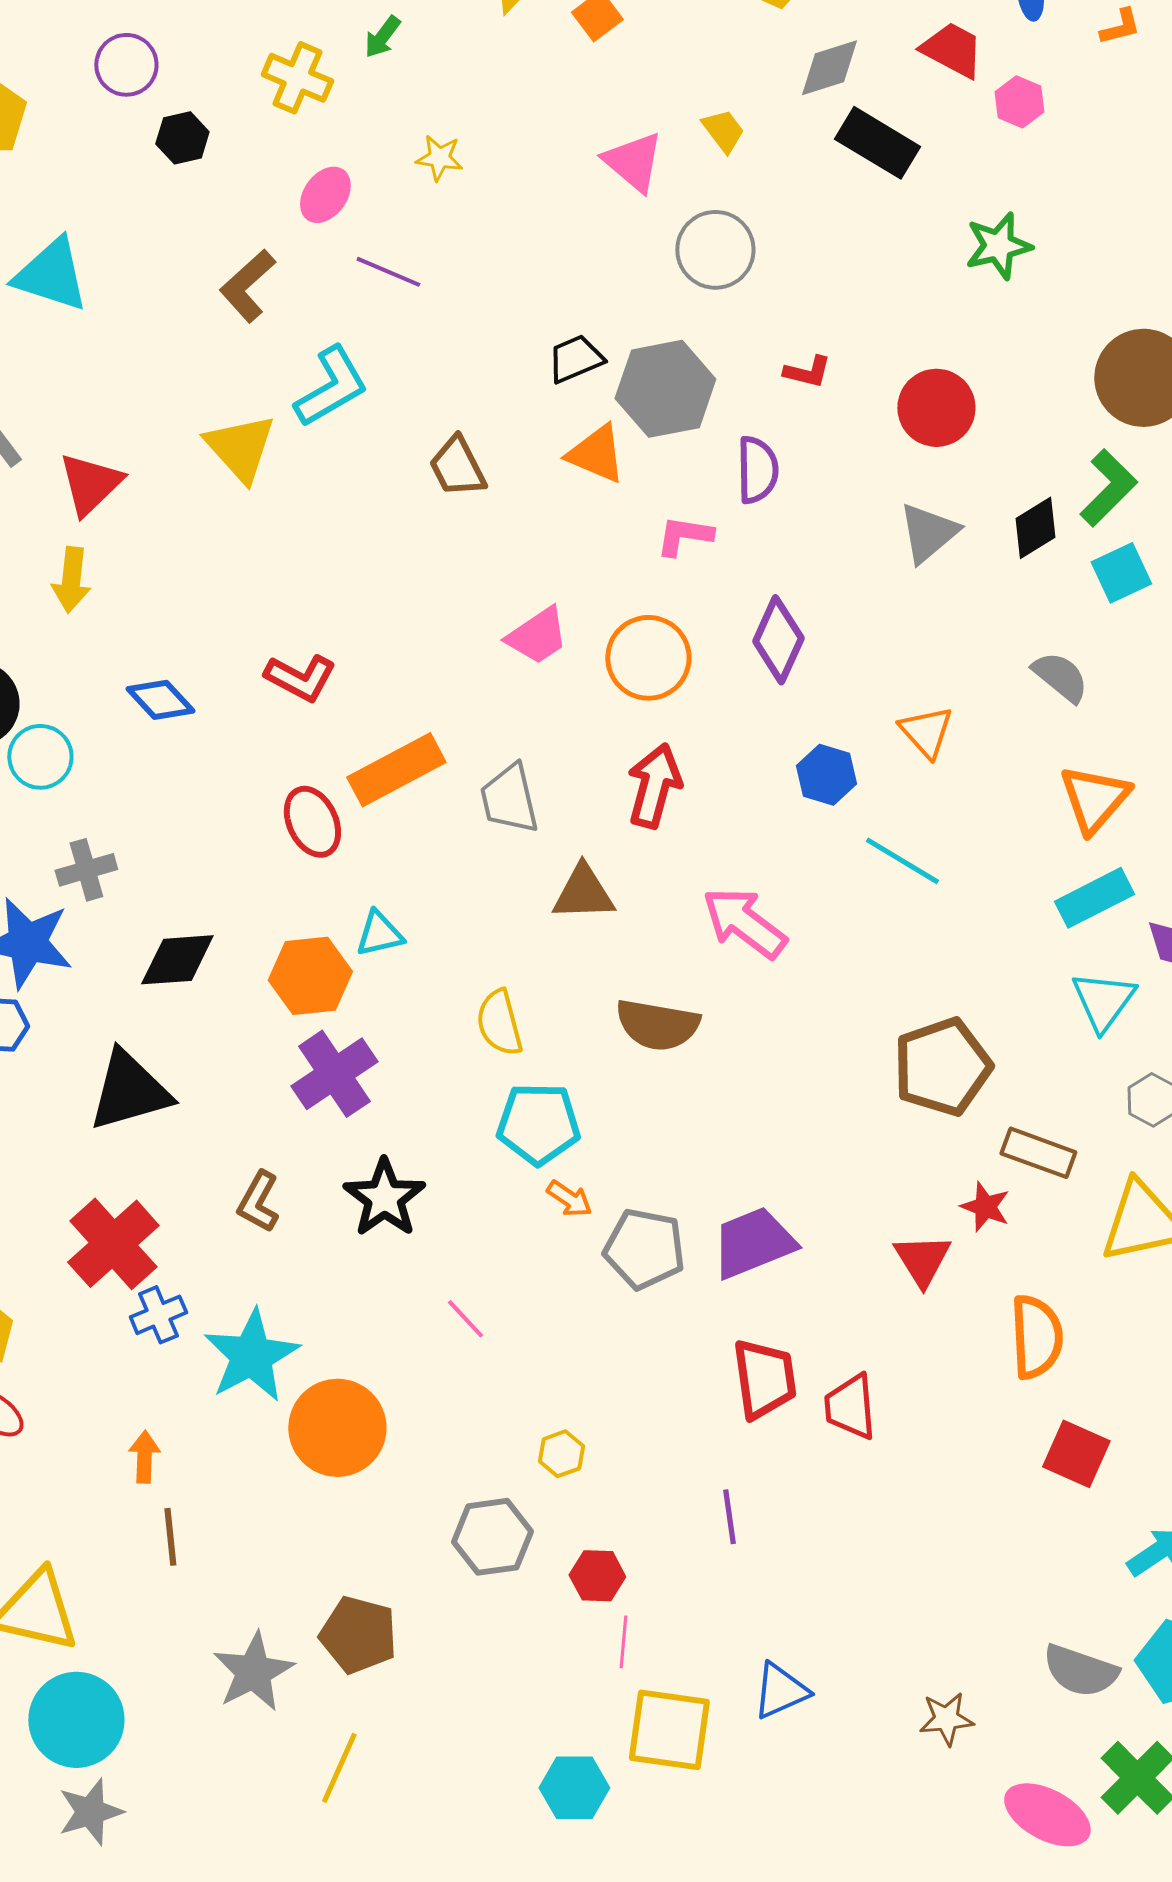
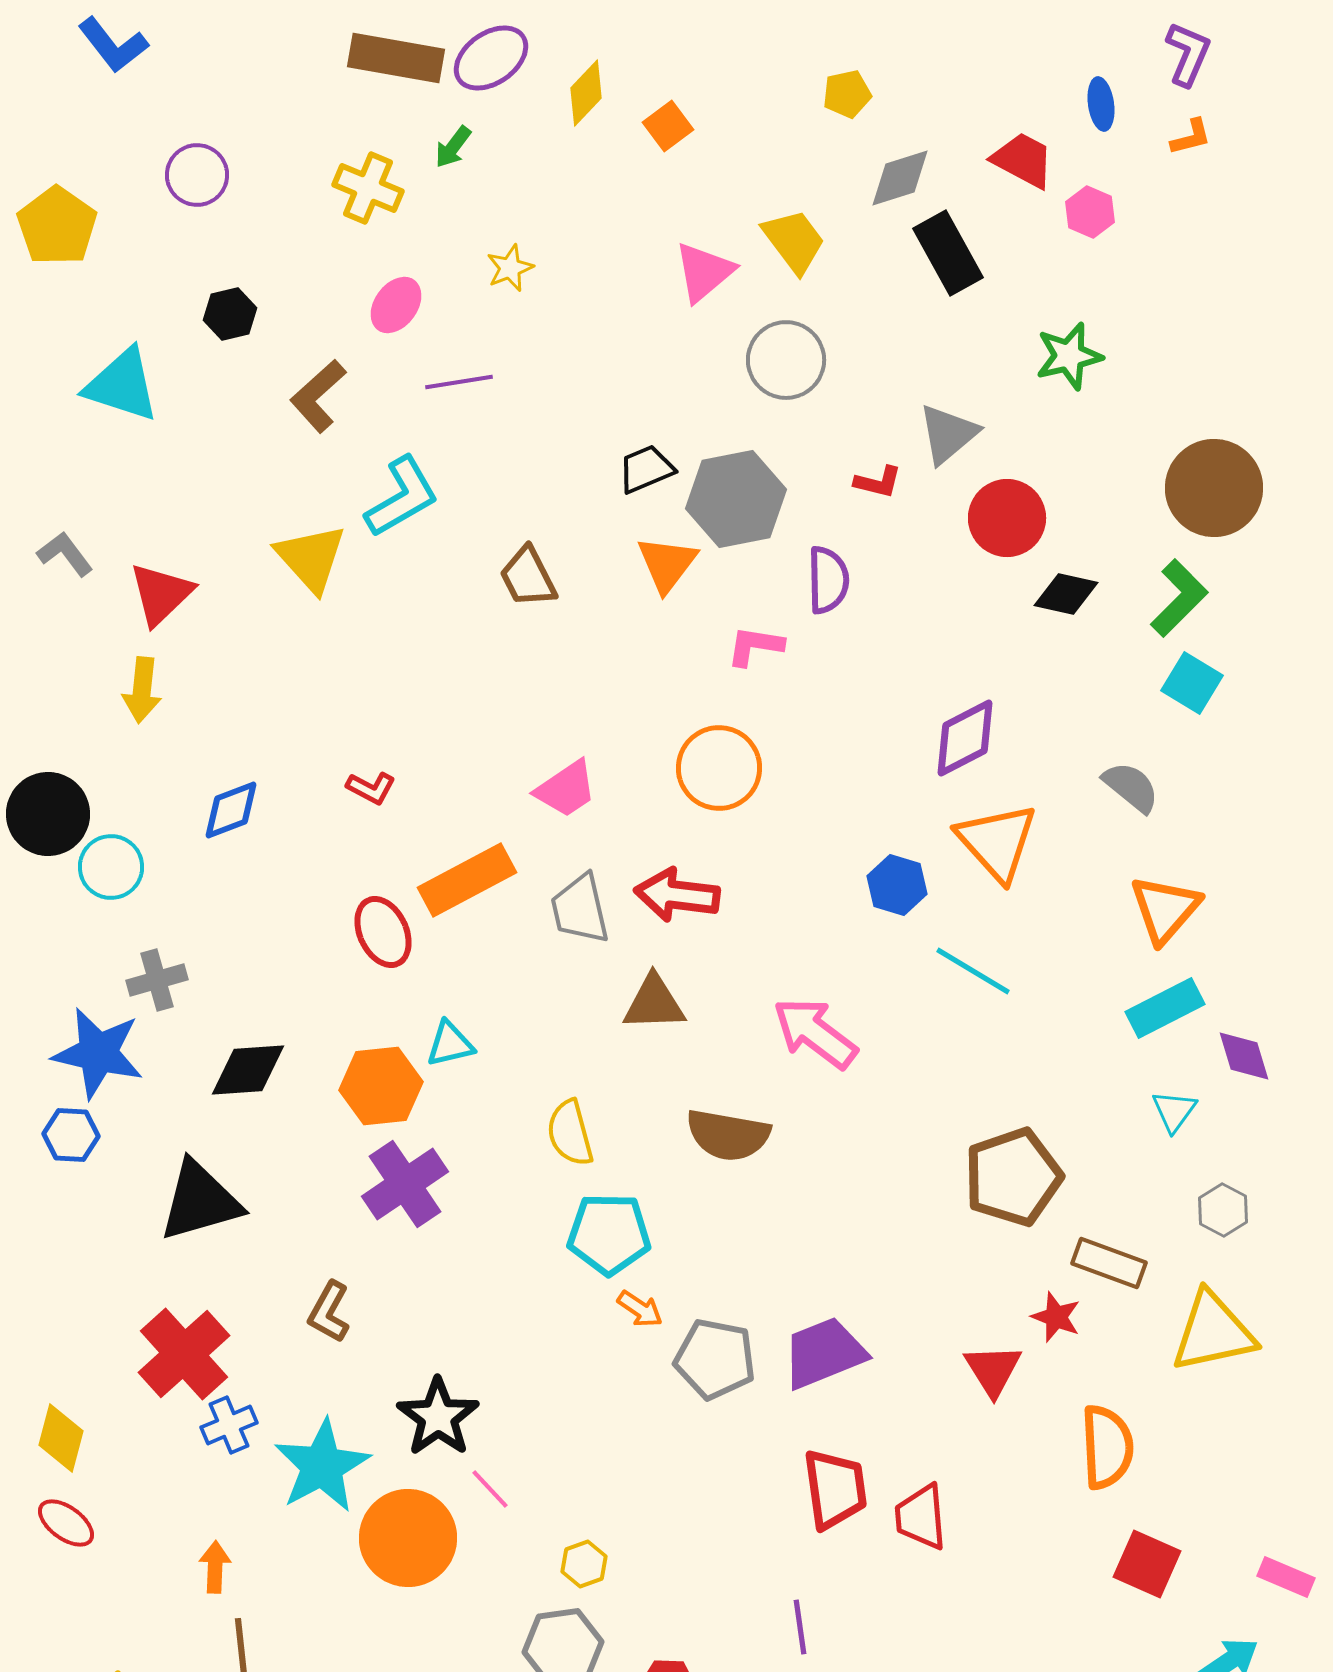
yellow trapezoid: (723, 131) -> (794, 241), size x1.5
black hexagon: (182, 138) -> (230, 314), moved
black rectangle: (877, 143) -> (948, 253), turned 30
yellow star: (439, 158) -> (510, 268), turned -30
pink triangle: (633, 162) -> (704, 272), turned 40
purple line: (388, 272) -> (459, 382), turned -32
orange triangle: (596, 454) -> (667, 564), turned 44
black diamond: (1035, 528) -> (1066, 594), moved, turned 44
gray triangle: (928, 533) -> (948, 434), moved
cyan square: (1121, 573) -> (1192, 683), turned -34
pink trapezoid: (537, 636) -> (566, 789), moved
purple diamond: (778, 640) -> (965, 738), moved, turned 38
red L-shape: (300, 678) -> (371, 788), size x0.7
blue diamond: (160, 700) -> (231, 810), turned -68
orange triangle: (926, 732) -> (997, 842), size x1.5
red arrow: (654, 786) -> (677, 895), moved, turned -98
cyan triangle: (1103, 1001) -> (1174, 1111), size x0.7
black star: (384, 1198) -> (438, 1417), moved
pink line: (465, 1319) -> (490, 1489), moved
yellow hexagon: (561, 1454) -> (584, 1564), moved

